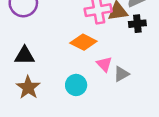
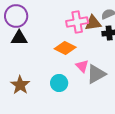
black triangle: (25, 56) -> (19, 38), moved
gray triangle: (121, 74) -> (96, 74), size x1.5

